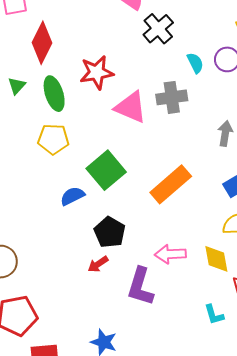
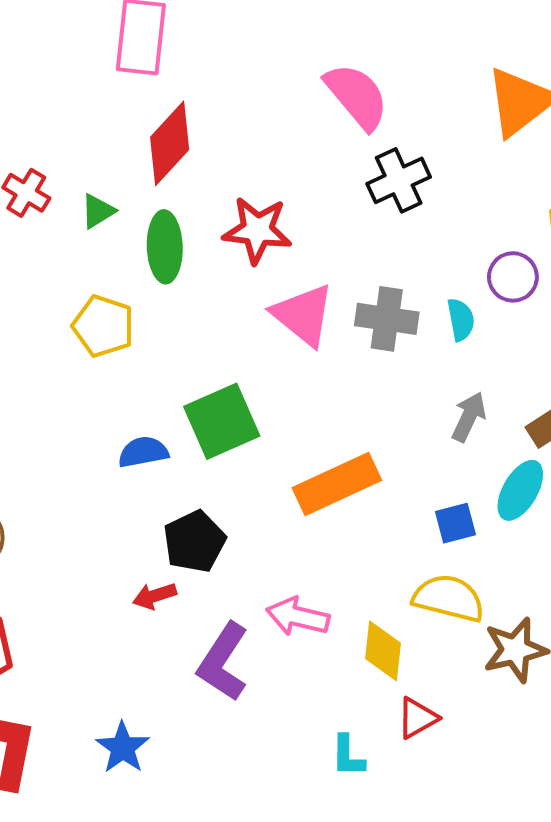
cyan semicircle: (195, 63) -> (461, 320), moved
yellow pentagon: (53, 139) -> (103, 326), moved

